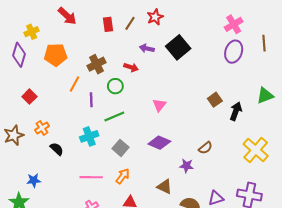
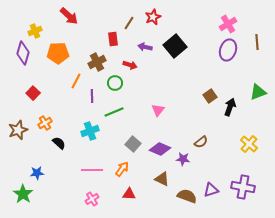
red rectangle: (108, 24) -> (113, 39), moved
pink triangle: (159, 105) -> (158, 110), moved
purple diamond: (159, 143) -> (160, 149), moved
gray square: (121, 148) -> (133, 144), moved
yellow cross: (256, 150) -> (249, 144), size x0.7

